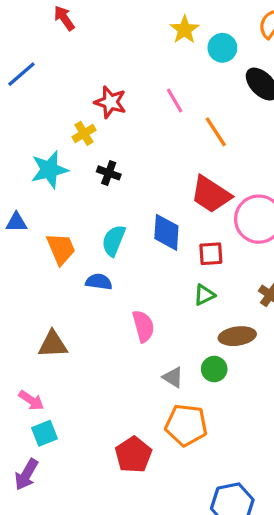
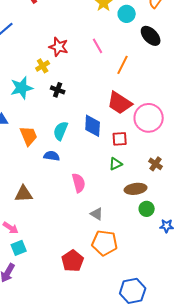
orange line: (216, 132) -> (123, 65), turned 60
green circle: (214, 369) -> (147, 209), moved

